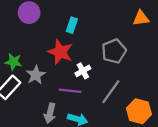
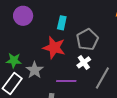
gray pentagon: (114, 51) -> (87, 40), moved
white cross: (83, 71) -> (84, 62), moved

